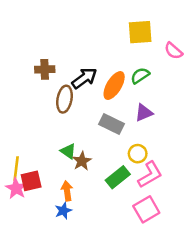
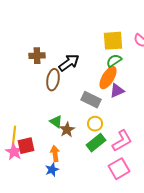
yellow square: (140, 32) -> (113, 41), moved
orange ellipse: (114, 85) -> (108, 78), moved
yellow circle: (138, 154) -> (95, 124), moved

